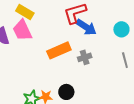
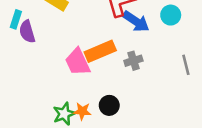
cyan circle: (121, 29) -> (171, 15), moved
pink trapezoid: (22, 30) -> (78, 62), moved

